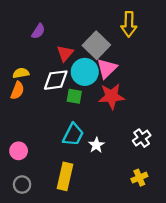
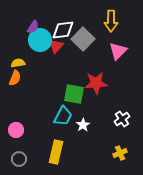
pink triangle: (107, 68) -> (118, 51), moved
cyan circle: (85, 72) -> (40, 40), moved
white diamond: (56, 80) -> (63, 30), moved
green square: (74, 96) -> (74, 94), moved, size x1.5

